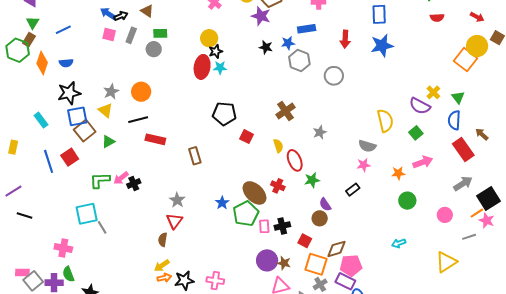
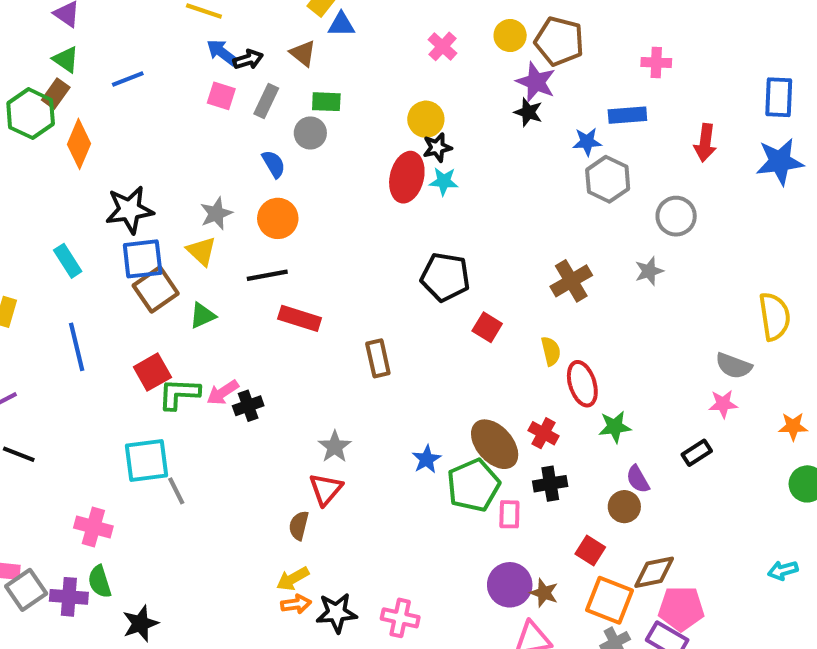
green triangle: (33, 23) -> (66, 60), turned -32
black star: (266, 47) -> (528, 112), moved
blue semicircle: (66, 63) -> (274, 164), moved, turned -120
gray star: (320, 132) -> (649, 271), moved
red square: (70, 157) -> (152, 372), moved
black cross: (282, 226) -> (550, 484), moved

